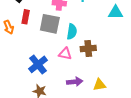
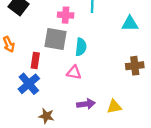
red rectangle: (26, 17) -> (35, 60), moved
brown cross: (88, 48) -> (135, 66), moved
blue cross: (38, 64) -> (29, 84), moved

